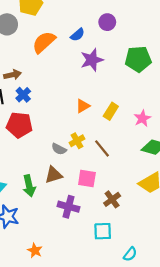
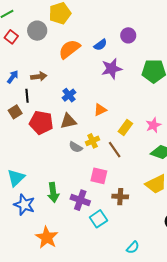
blue cross: (23, 95) -> (69, 95), moved
yellow rectangle: (111, 111) -> (125, 127), moved
brown triangle: (54, 175) -> (68, 121), moved
green arrow: (29, 186) -> (53, 192), moved
brown cross: (112, 199) -> (120, 197), turned 35
cyan square: (103, 231) -> (98, 219), moved, turned -36
orange star: (35, 251) -> (47, 237), size x1.6

